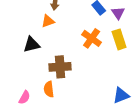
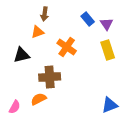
orange cross: (92, 38) -> (67, 47), moved
orange semicircle: (49, 89) -> (39, 99), turned 70

